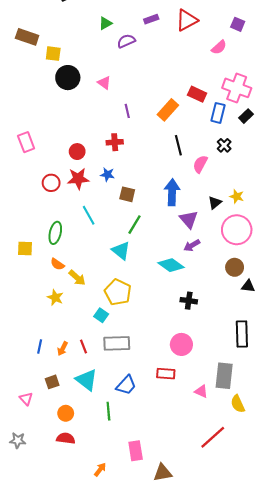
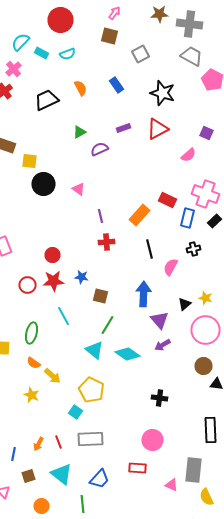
red cross: (115, 142) -> (106, 242), moved
black cross: (224, 145) -> (194, 249), turned 32
cyan diamond: (171, 265) -> (128, 354), moved
blue line: (40, 347) -> (14, 454), moved

